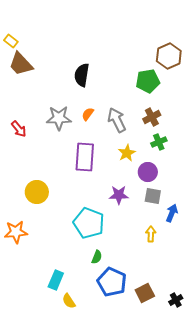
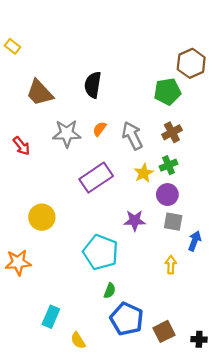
brown trapezoid: (21, 64) -> (40, 93), moved
green cross: (159, 142) -> (169, 165), moved
purple rectangle: (85, 157) -> (96, 178), turned 52
cyan rectangle: (56, 280) -> (51, 317), moved
black cross: (176, 300) -> (199, 339), turned 32

